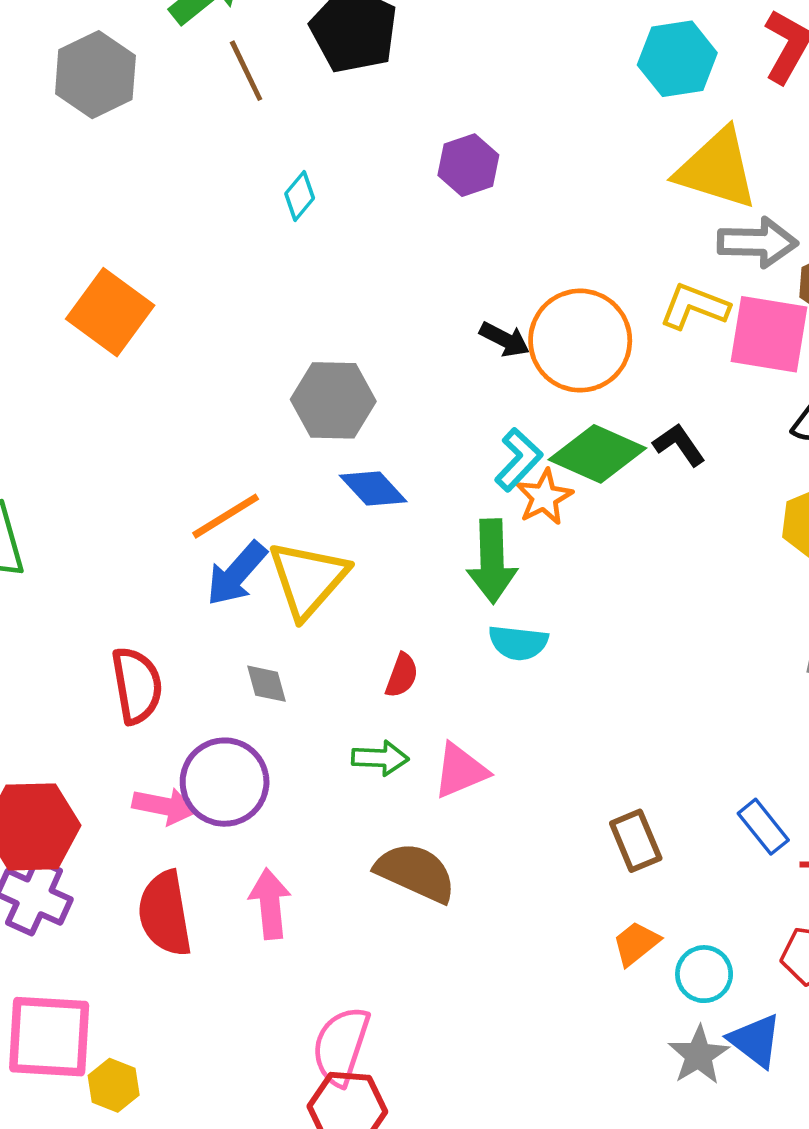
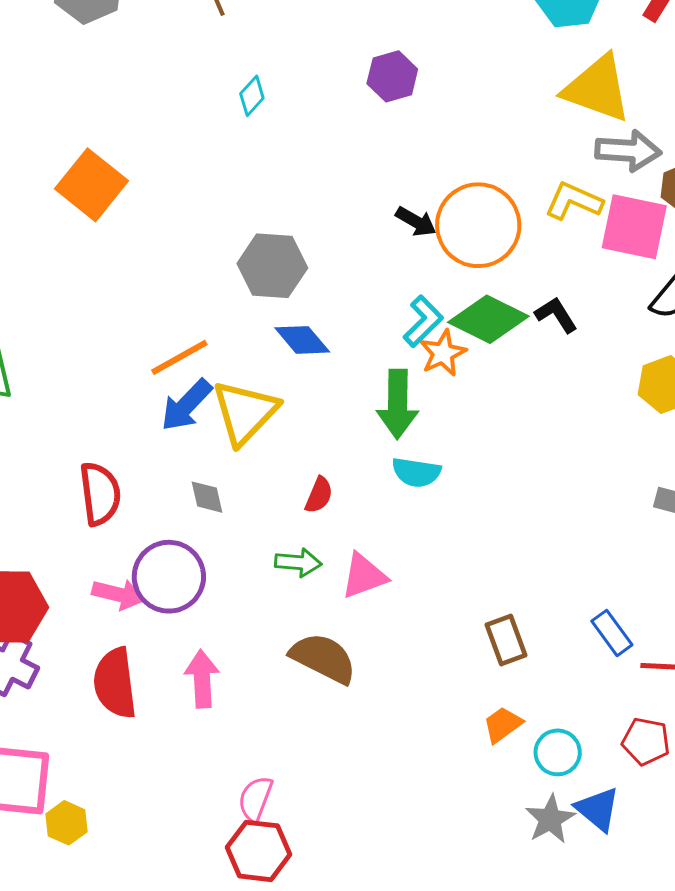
pink semicircle: (341, 1046) -> (255, 799), size x0.7

